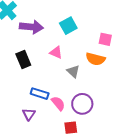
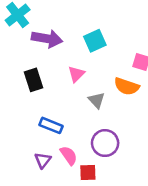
pink triangle: (56, 52) -> (76, 74), turned 48
pink semicircle: (58, 103) -> (69, 155), moved
purple triangle: (29, 114) -> (43, 160), moved

